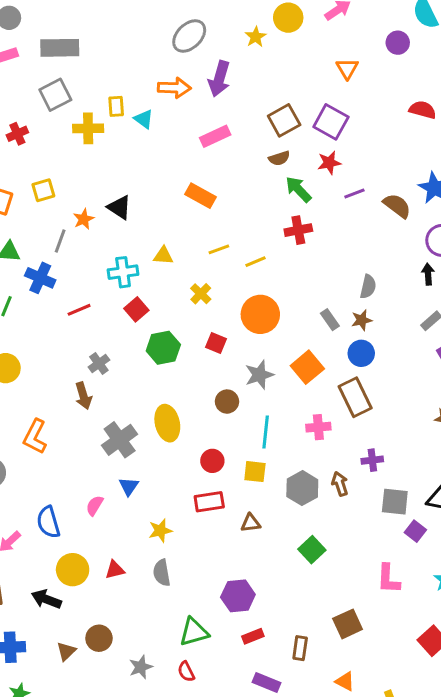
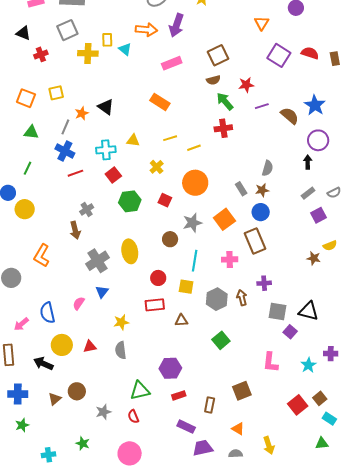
purple square: (331, 122) -> (279, 55), moved
blue cross: (40, 278) -> (65, 151), moved

